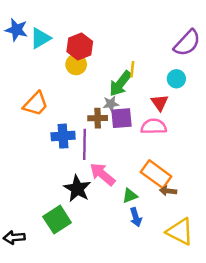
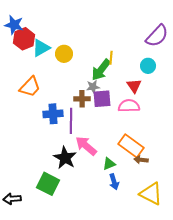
cyan triangle: (40, 38) -> (41, 48), moved
red hexagon: (80, 47) -> (24, 39), moved
green square: (57, 220) -> (48, 184), turned -30

